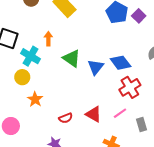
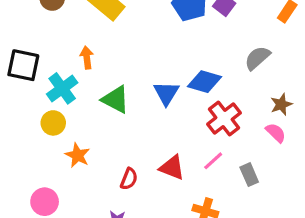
cyan cross: (30, 56) -> (62, 88), turned 30
green triangle: (72, 58) -> (116, 99), moved
blue diamond: (121, 63) -> (205, 82), turned -30
red semicircle: (66, 118) -> (129, 179), turned -40

